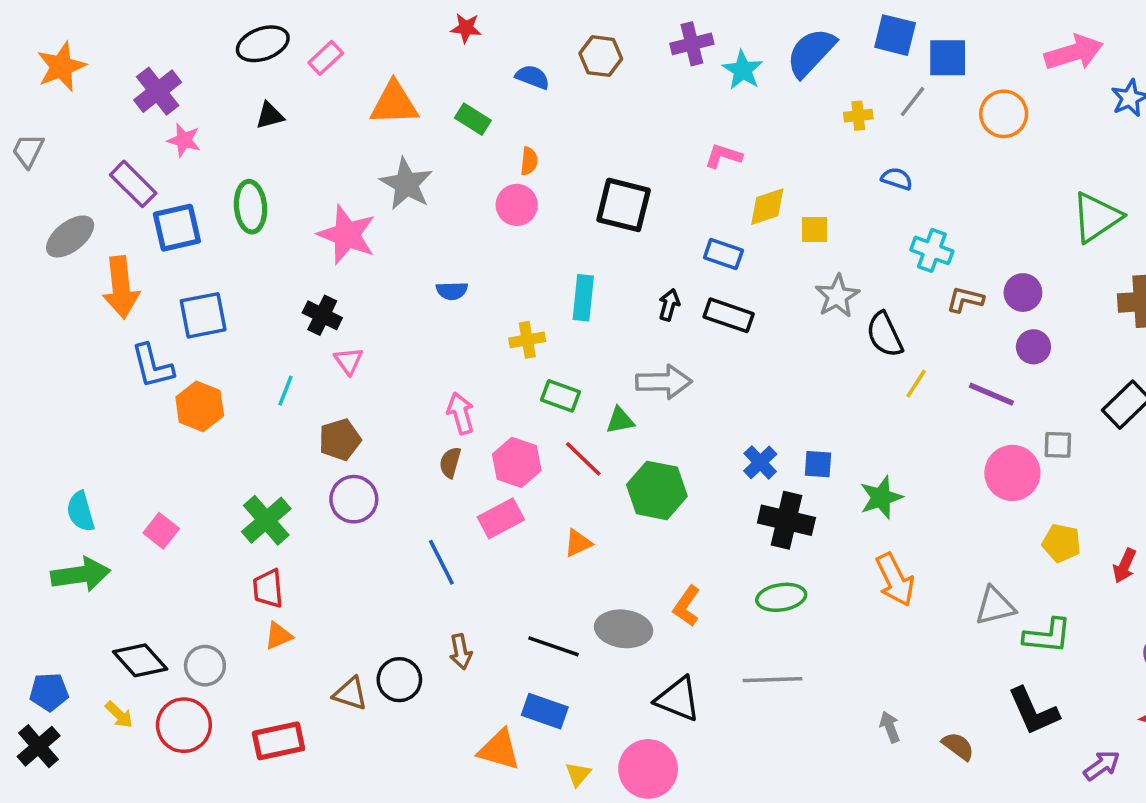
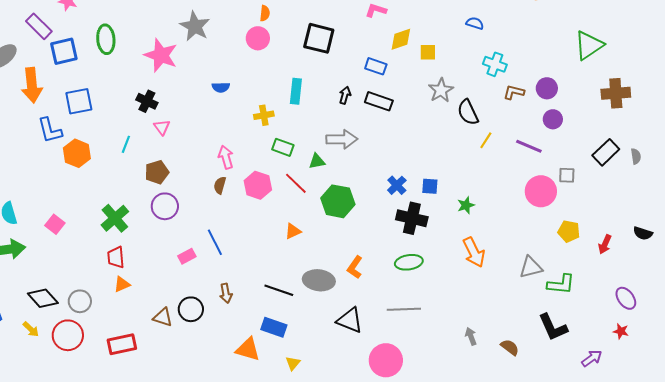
green star: (881, 497) -> (466, 205), size x0.7
pink rectangle: (501, 518) -> (187, 256), moved, size x0.7
pink circle: (648, 769) -> (386, 360), moved

